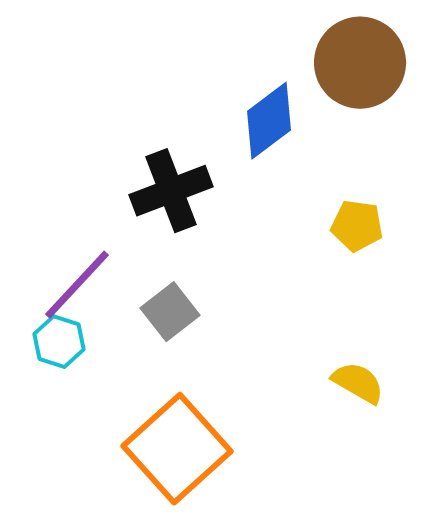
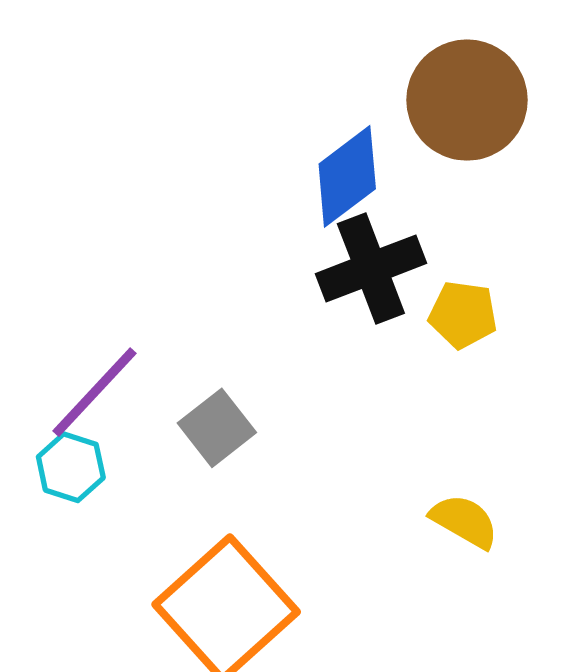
black cross: (171, 191) -> (371, 269), moved

